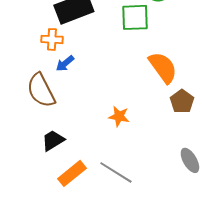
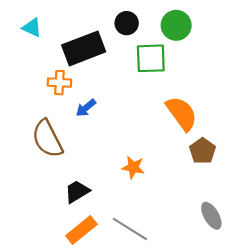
blue arrow: (65, 63) -> (86, 108), moved
black trapezoid: (53, 140) -> (77, 192), moved

